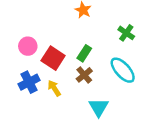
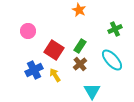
green cross: (126, 33) -> (115, 29), turned 32
pink circle: (28, 46) -> (28, 31), moved

